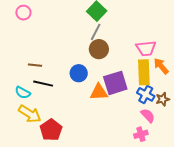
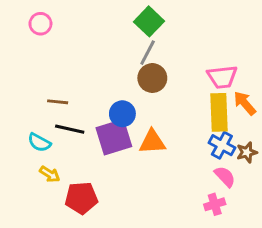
purple square: (115, 83) -> (114, 137), moved
yellow arrow: (30, 114) -> (50, 174), size x0.6
red pentagon: (51, 130) -> (81, 198), turned 30

